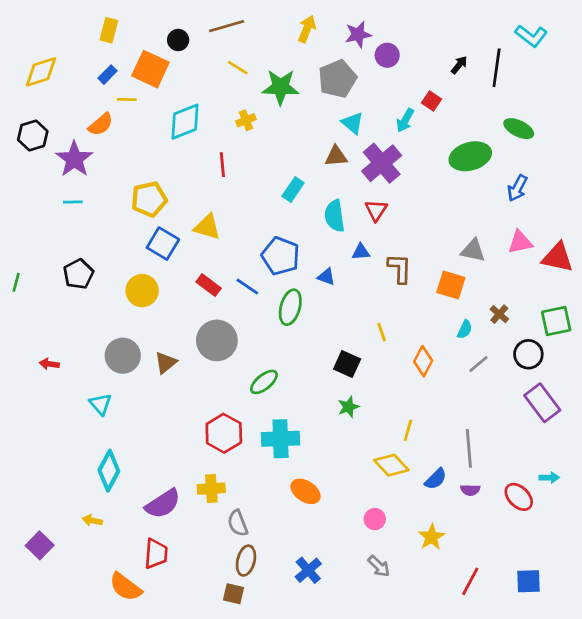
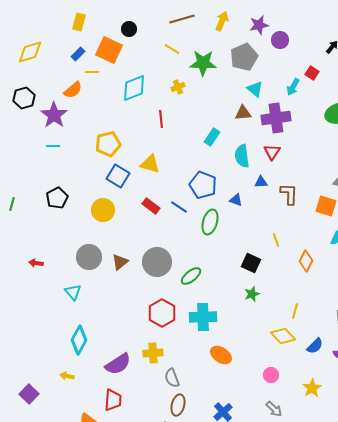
brown line: (227, 26) -> (182, 19), moved
purple cross: (382, 163) -> (276, 118), turned 32
gray circle: (217, 340) -> (157, 262), moved

